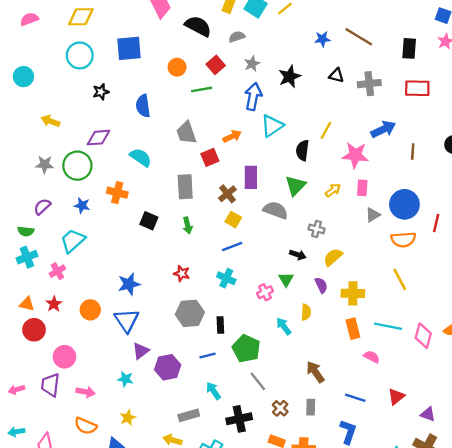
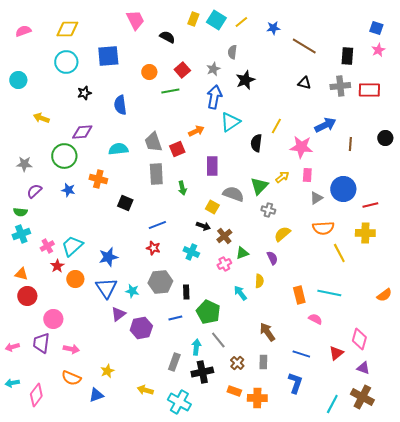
black semicircle: (198, 26) -> (167, 37), size x0.7
gray semicircle: (237, 37) -> (232, 52), moved, turned -64
blue star: (322, 39) -> (273, 28), moved
black triangle: (336, 75) -> (304, 83), moved
gray cross: (369, 84) -> (340, 86), moved
red rectangle: (417, 88) -> (369, 90), moved
gray trapezoid: (186, 133) -> (153, 142), moved
cyan semicircle: (141, 157) -> (118, 149), turned -42
gray star: (45, 164) -> (24, 164), moved
green triangle: (295, 186) -> (259, 186), moved
brown cross: (227, 194) -> (224, 236), moved
yellow square: (233, 220) -> (212, 207), moved
red line: (436, 223) -> (370, 205), turned 63
green arrow: (188, 225) -> (182, 188), moved
orange semicircle: (403, 239) -> (323, 228), moved
cyan trapezoid: (73, 241) -> (72, 246), moved
blue line: (232, 247) -> (157, 225), moved
black arrow: (298, 255) -> (203, 226), moved
green triangle: (286, 279) -> (242, 253), turned 40
yellow cross: (353, 293) -> (365, 233), moved
red star: (54, 304) -> (57, 266), moved
pink diamond: (423, 336) -> (359, 339), moved
cyan star: (125, 379) -> (132, 291), moved
cyan arrow: (213, 391) -> (196, 347), moved, turned 42
gray rectangle: (189, 415) -> (174, 362), moved, turned -54

